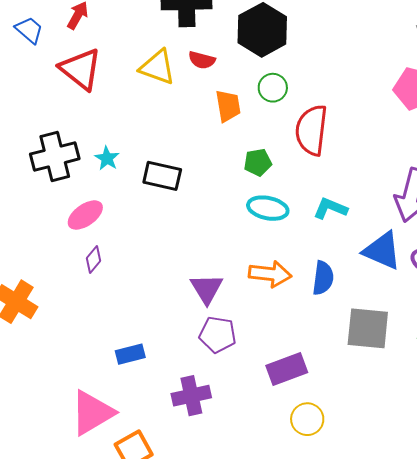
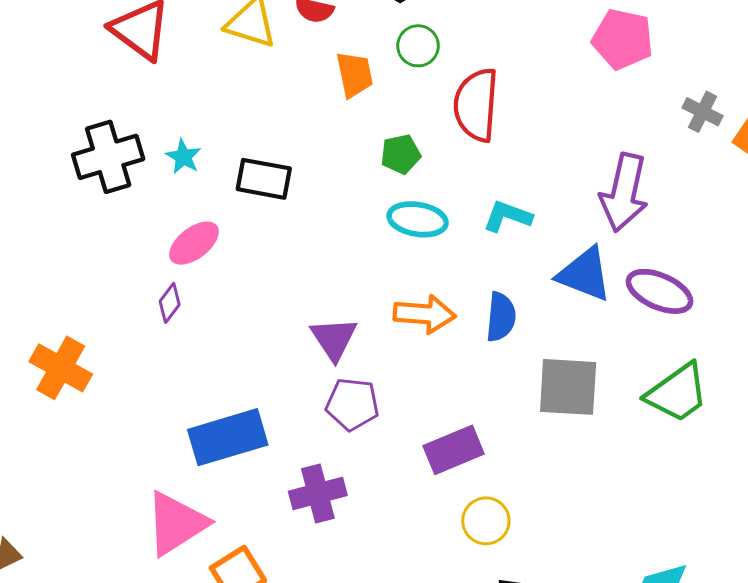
pink ellipse: (85, 215) -> (194, 243), moved
blue rectangle: (130, 354) -> (228, 437), size x1.8

